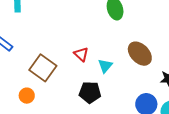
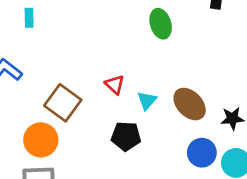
brown ellipse: (140, 54) -> (190, 104), moved
orange circle: (27, 96) -> (41, 140), size x1.6

